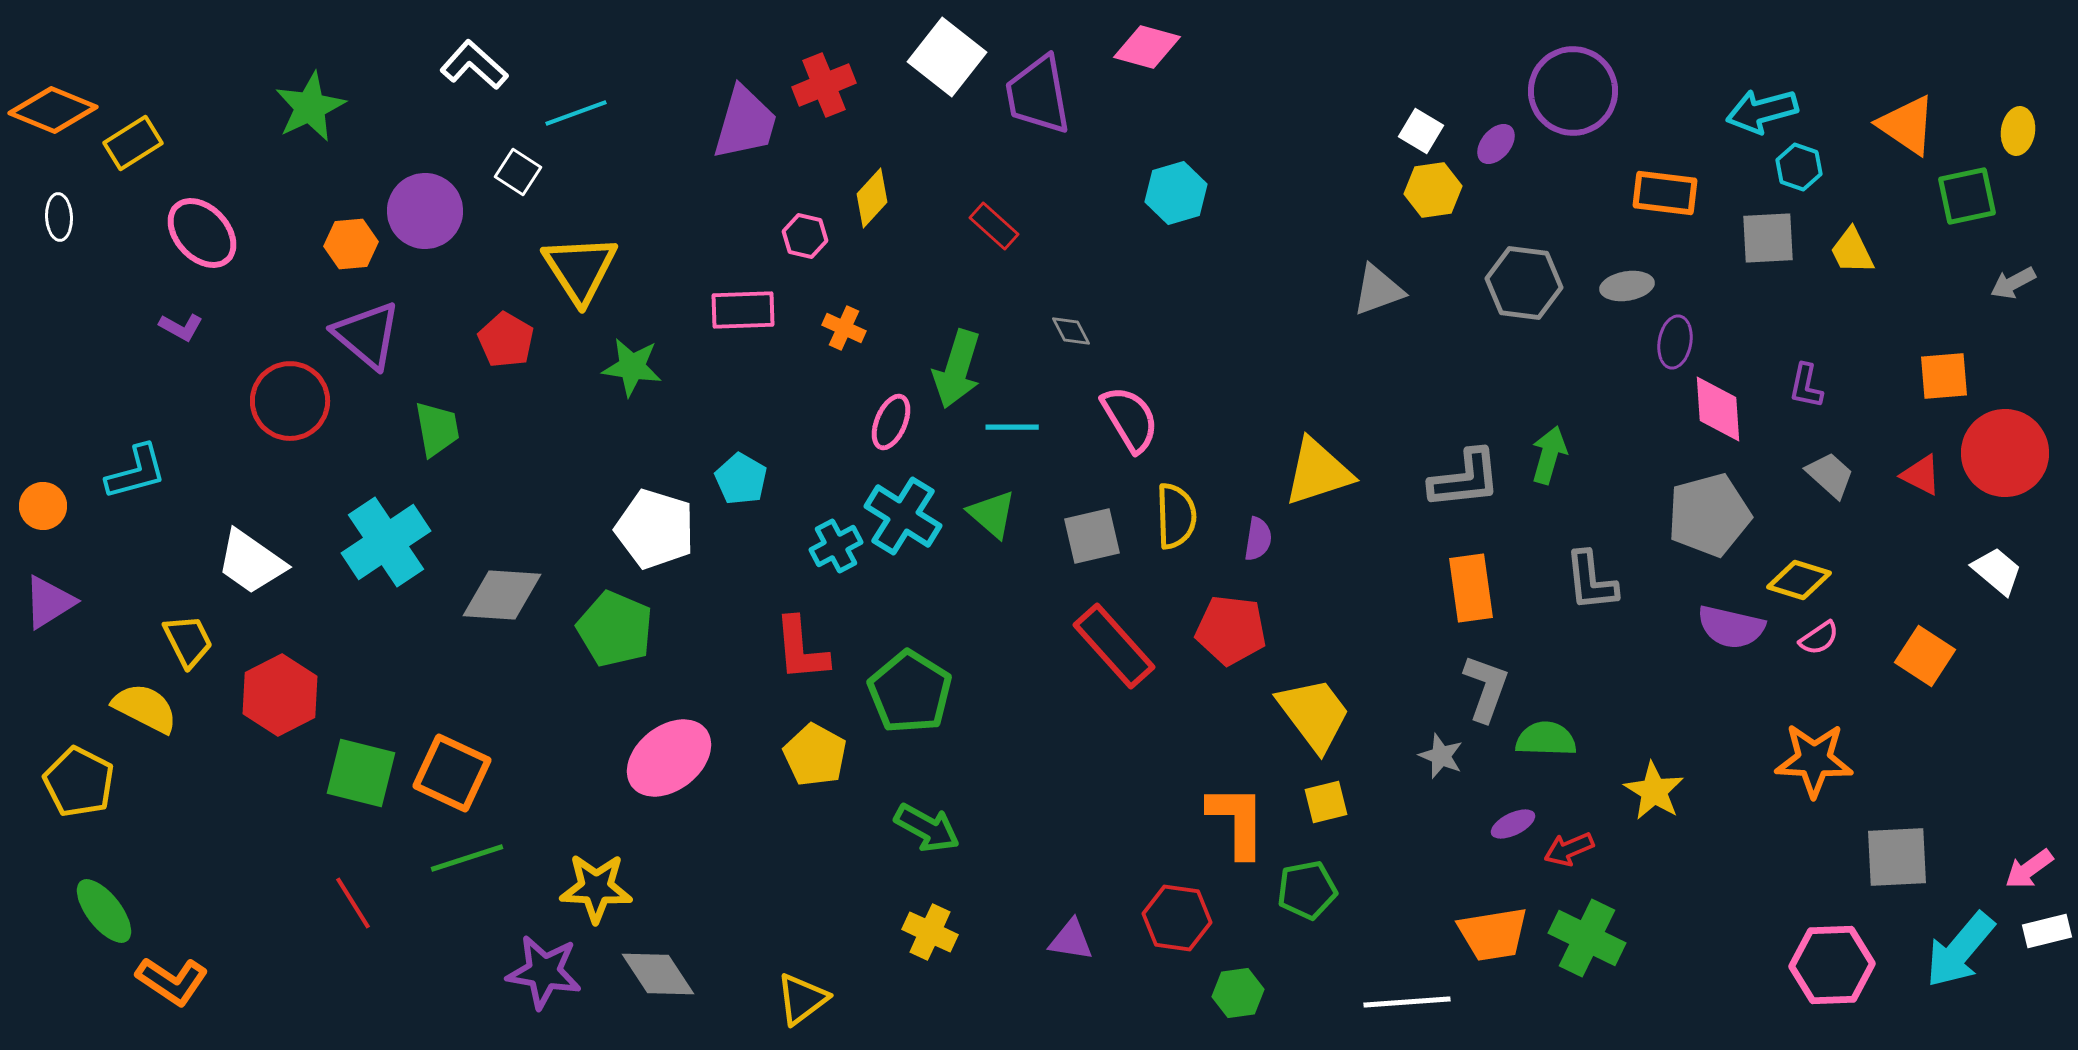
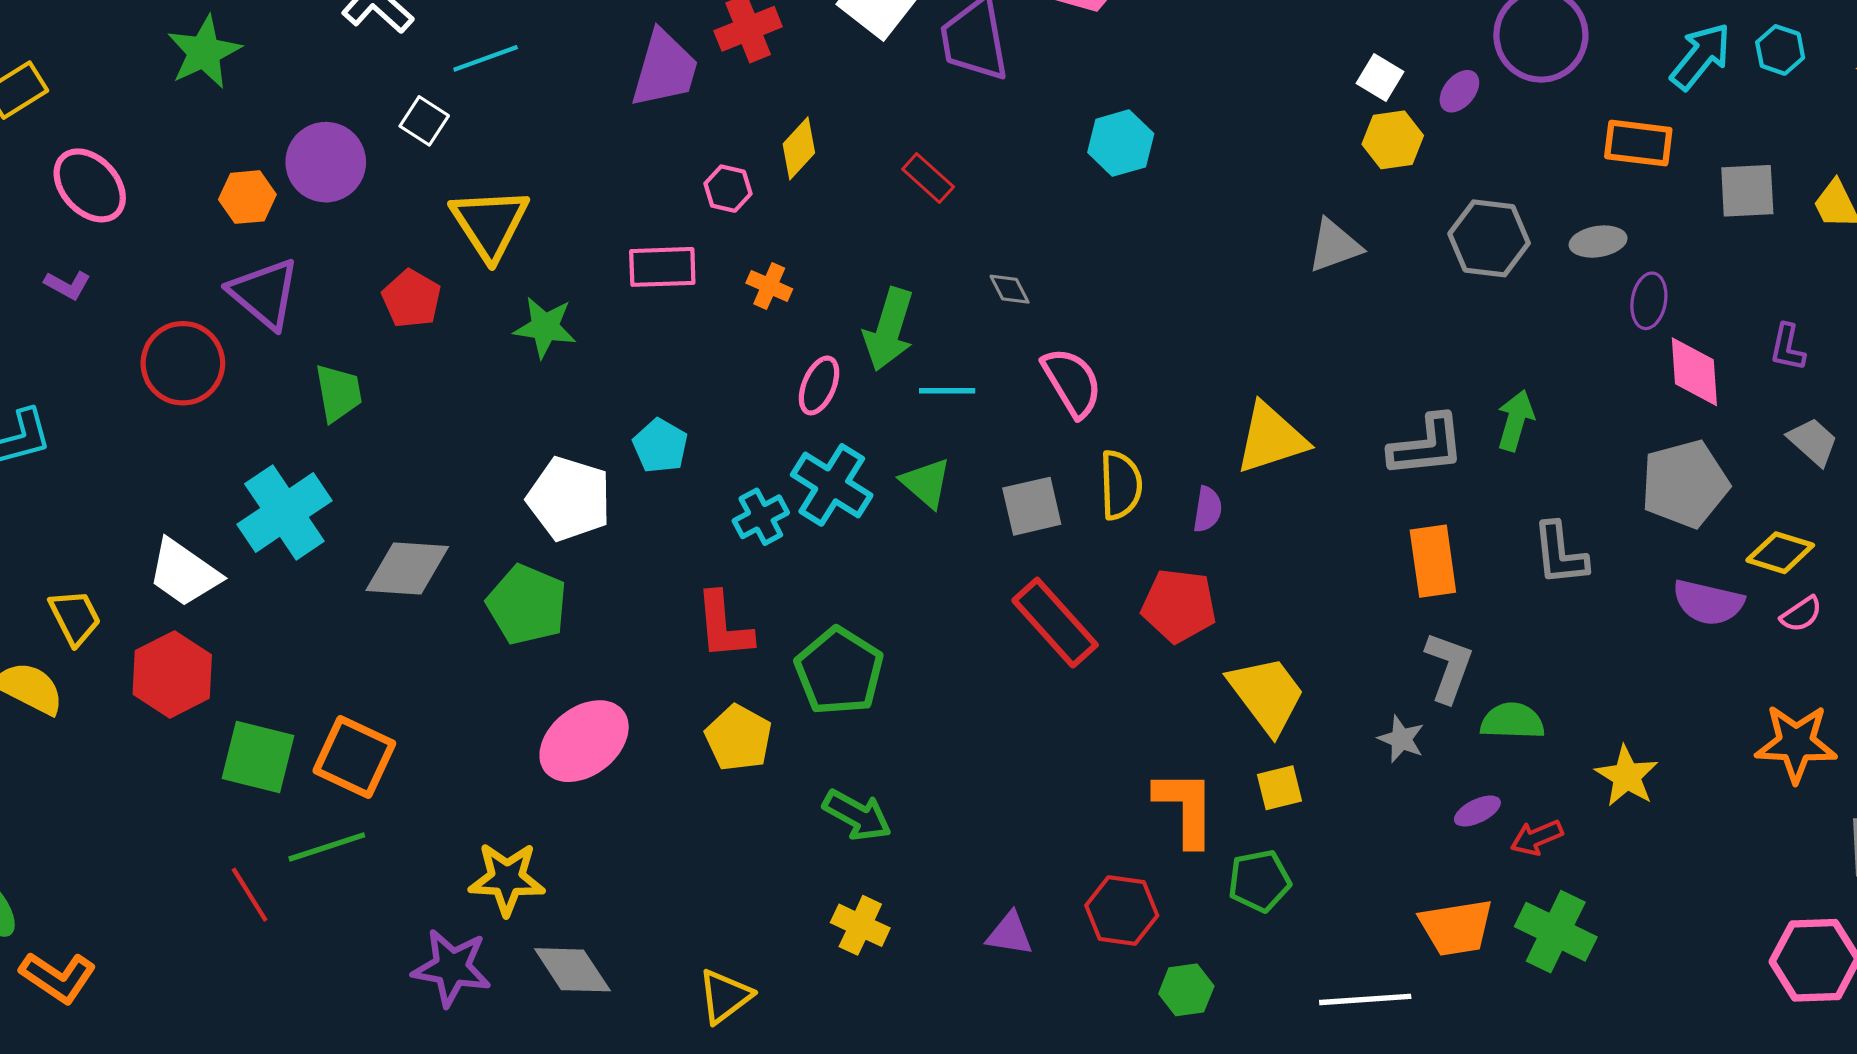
cyan arrow: (1762, 111) -> (1701, 56), moved, turned 144
cyan hexagon: (1799, 167) -> (1780, 50), moved
white trapezoid: (251, 562) -> (184, 573), moved
green line: (467, 858) -> (327, 847), moved

